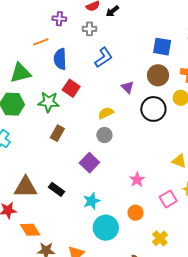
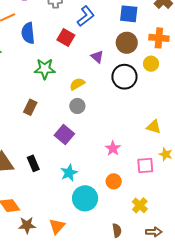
blue L-shape: (104, 57) -> (86, 16), moved
red square: (71, 88) -> (66, 38), moved
green star: (49, 102) -> (45, 69), moved
black rectangle: (57, 189) -> (33, 163), turned 35
pink square: (168, 199) -> (145, 166), turned 30

